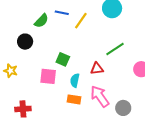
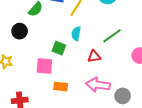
cyan semicircle: (75, 80) -> (76, 34), moved
pink arrow: (100, 96) -> (98, 85), turned -45
orange rectangle: (74, 99) -> (61, 87), moved

